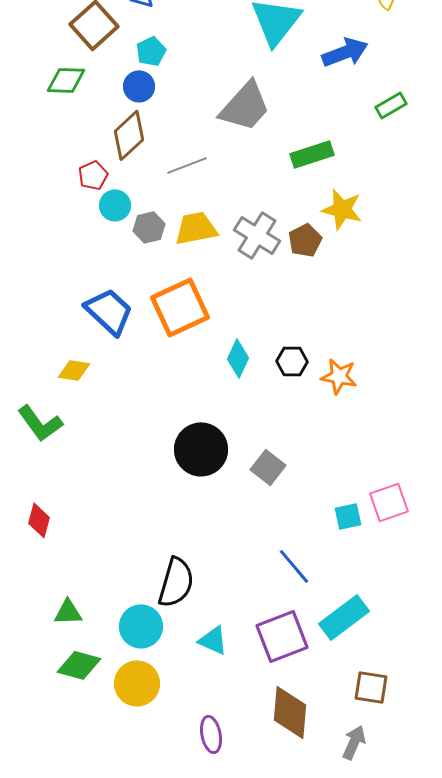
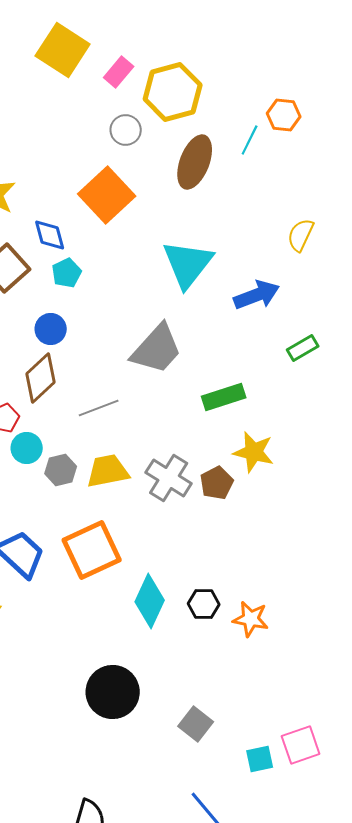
cyan pentagon: (151, 51) -> (67, 273), moved
cyan diamond: (238, 358) -> (150, 601), size x1.4
gray square: (268, 467) -> (196, 724), moved

